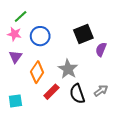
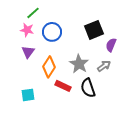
gray arrow: (101, 91) -> (104, 66), moved
red rectangle: (51, 92) -> (63, 86), turned 70

